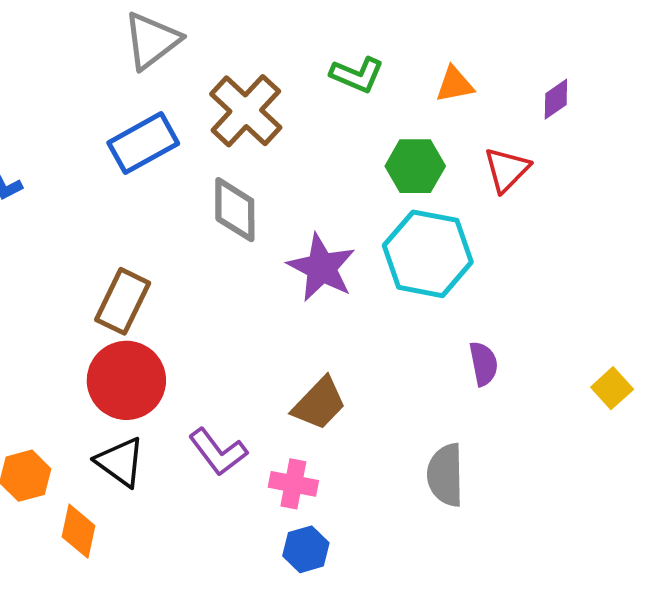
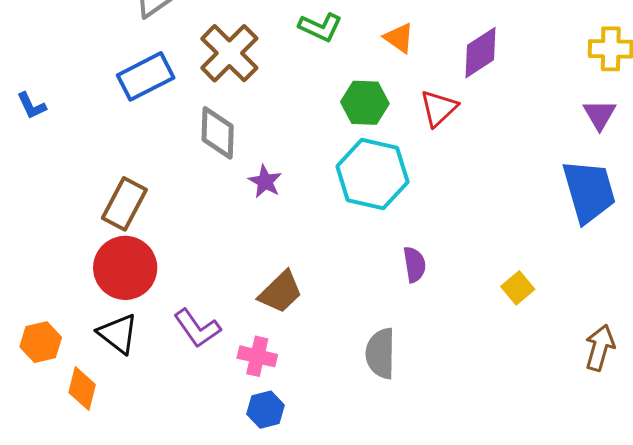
orange triangle: (455, 84) -> (399, 38), turned 44
purple diamond: (556, 99) -> (481, 53), size x1.6
purple star: (321, 268) -> (265, 181), moved, size x0.6

